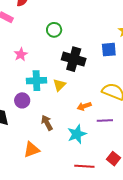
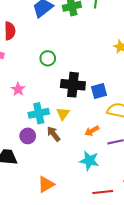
blue square: (109, 50) -> (99, 91), moved
brown arrow: (47, 123) -> (54, 134), moved
cyan star: (77, 134) -> (89, 161), turned -30

